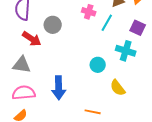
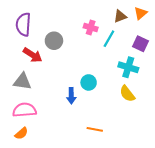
cyan circle: (98, 65) -> (89, 82), moved
blue arrow: (59, 88) -> (71, 96), moved, size x0.7
yellow semicircle: (118, 88) -> (127, 94), moved

